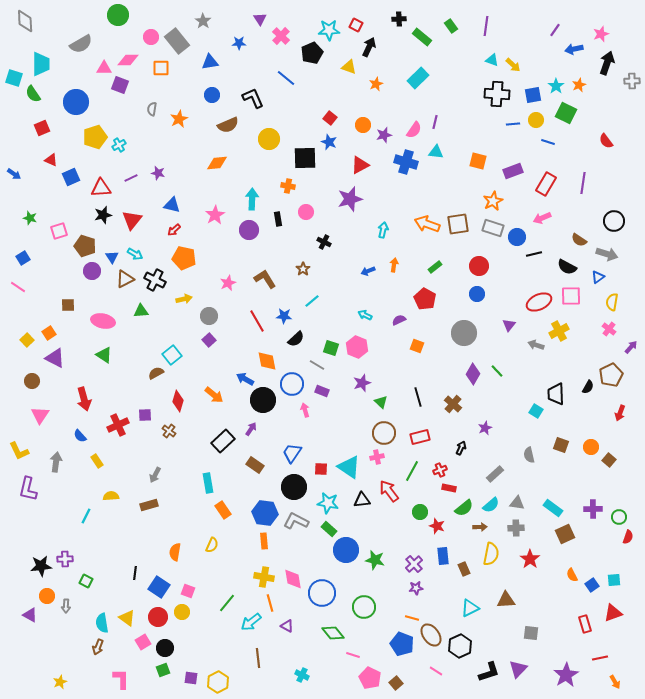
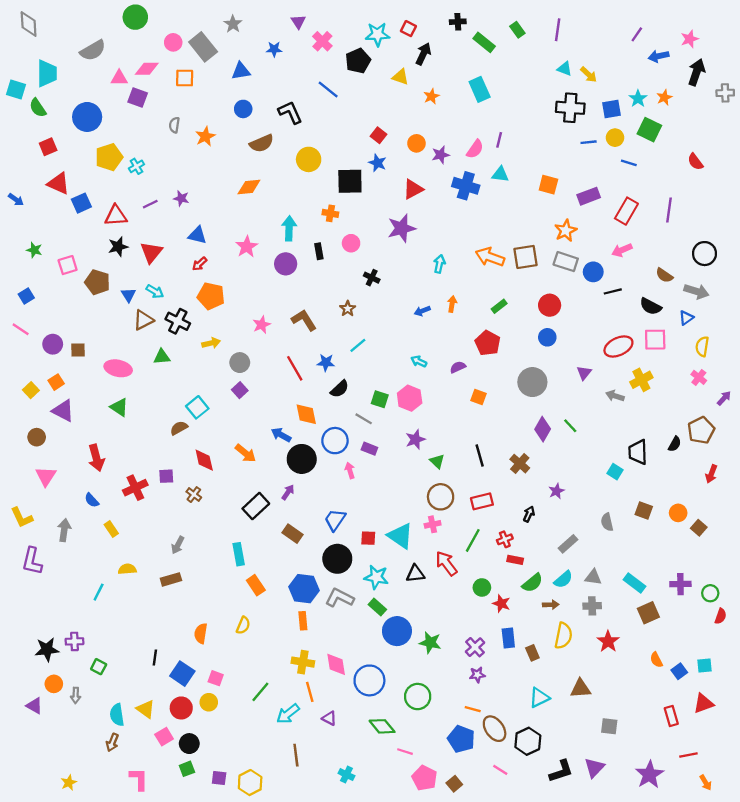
cyan rectangle: (418, 78) -> (480, 89), turned -70
red triangle: (51, 160) -> (58, 184), size x1.5
purple circle: (92, 271) -> (53, 344), moved
red diamond: (178, 401) -> (204, 460), turned -30

